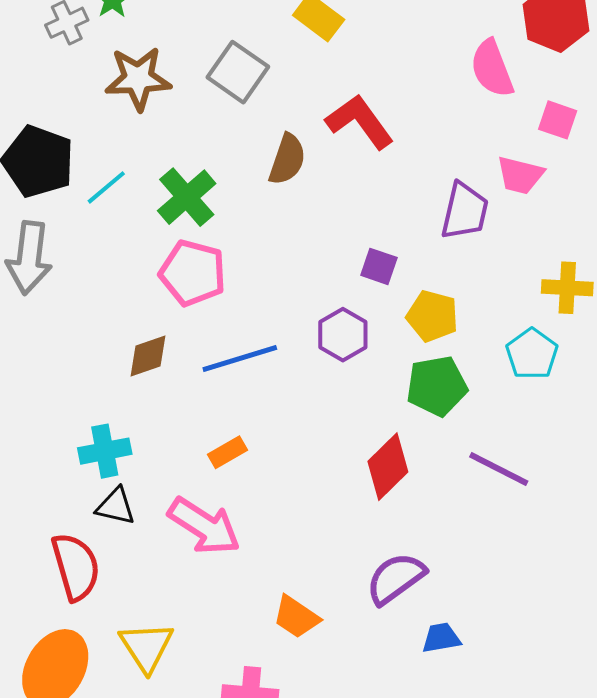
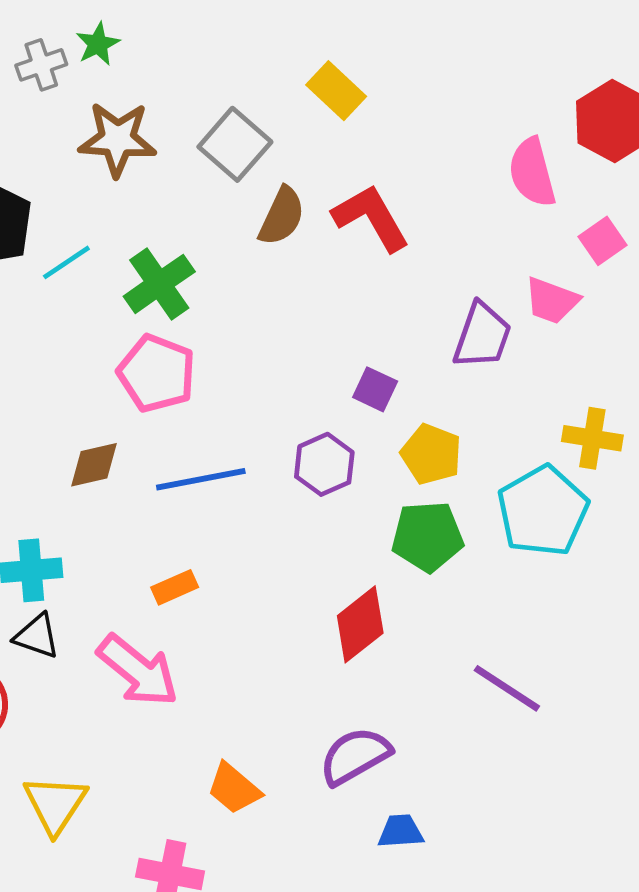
pink square: (558, 120) -> (602, 241), turned 30
brown semicircle: (287, 159) -> (282, 216), moved
cyan pentagon: (532, 354) -> (543, 511), size x1.5
purple line: (499, 469) -> (507, 688), moved

